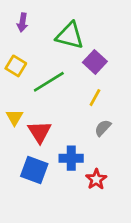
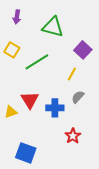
purple square: (95, 62) -> (83, 50), moved
yellow triangle: (14, 117) -> (11, 112), moved, turned 40
blue cross: (71, 158) -> (55, 108), moved
blue square: (34, 170) -> (26, 153), moved

